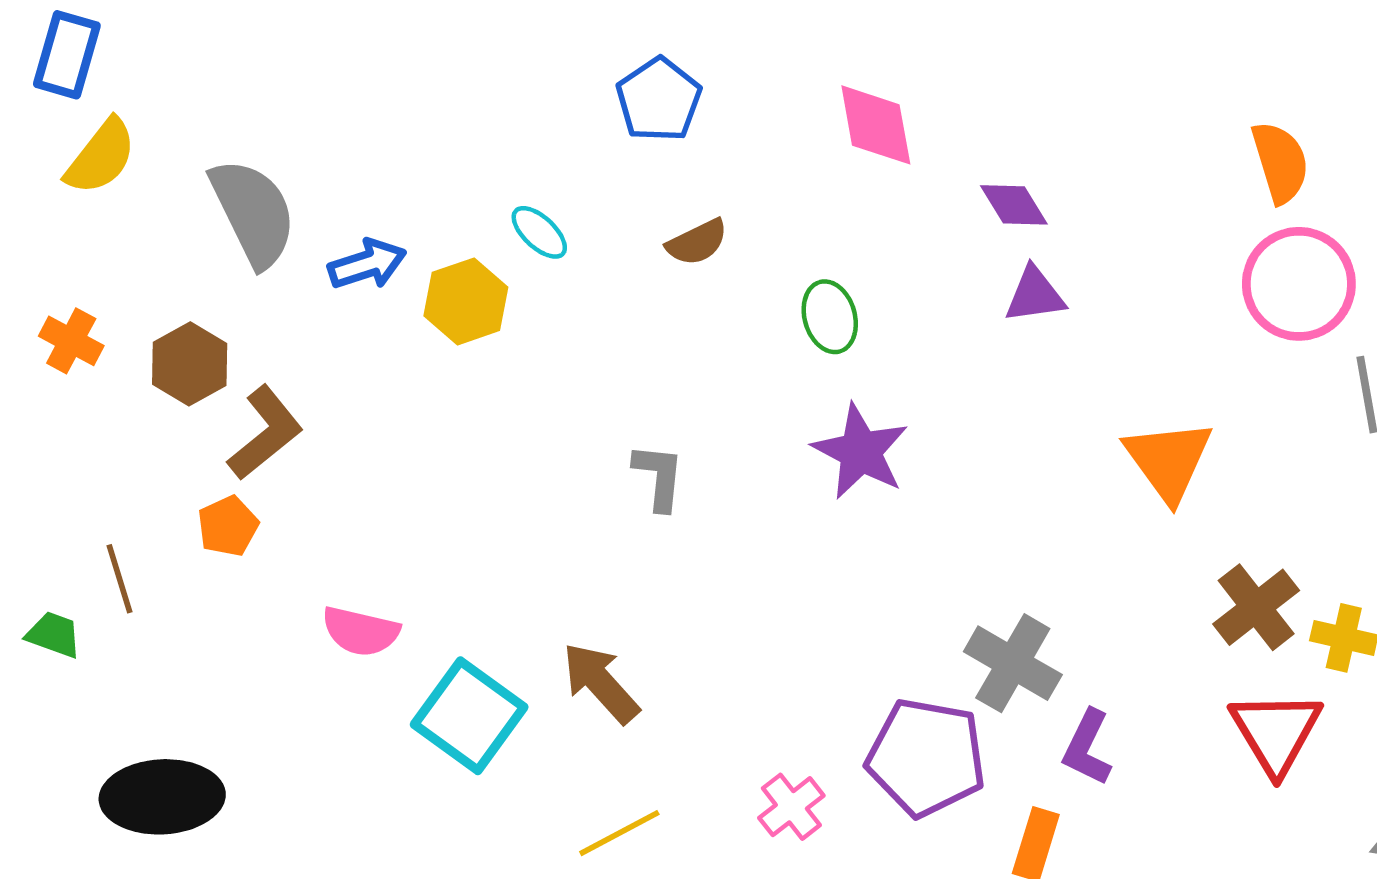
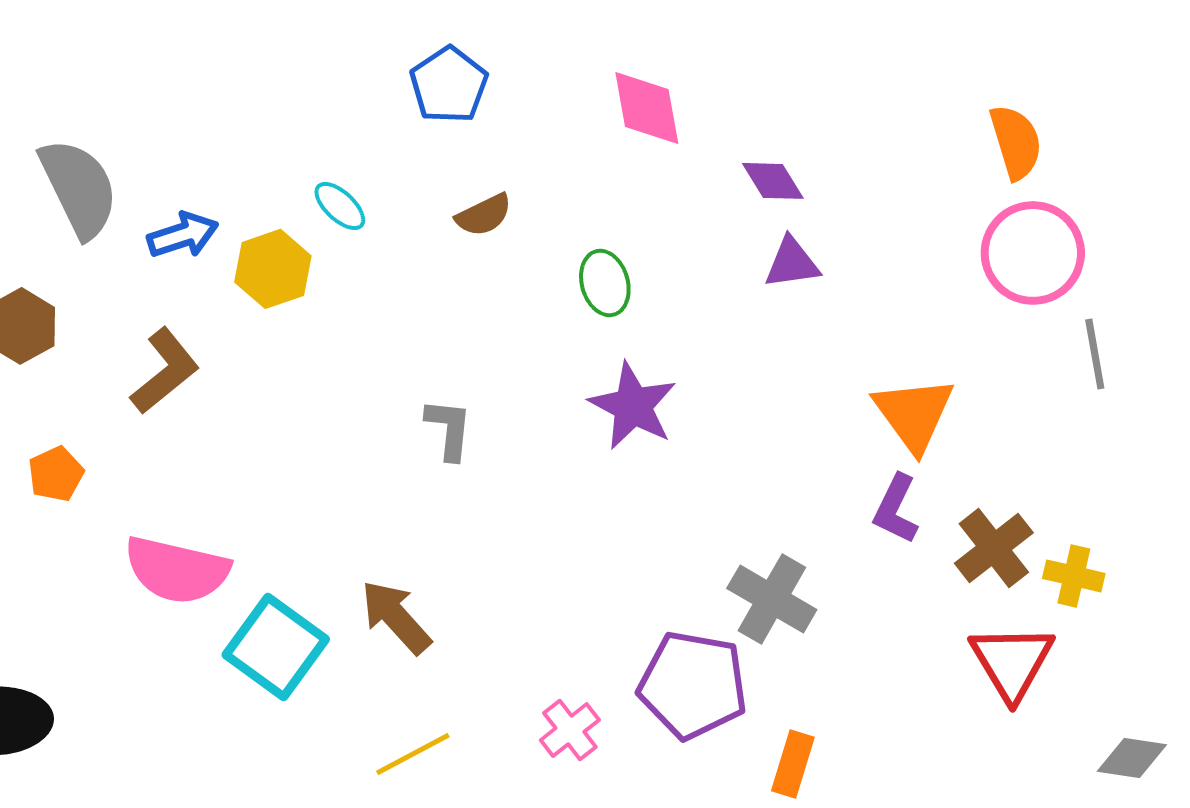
brown L-shape: (265, 433) -> (165, 371), moved
pink semicircle: (361, 631) -> (177, 570), size x1.5
purple L-shape: (1087, 748) -> (896, 509), moved

